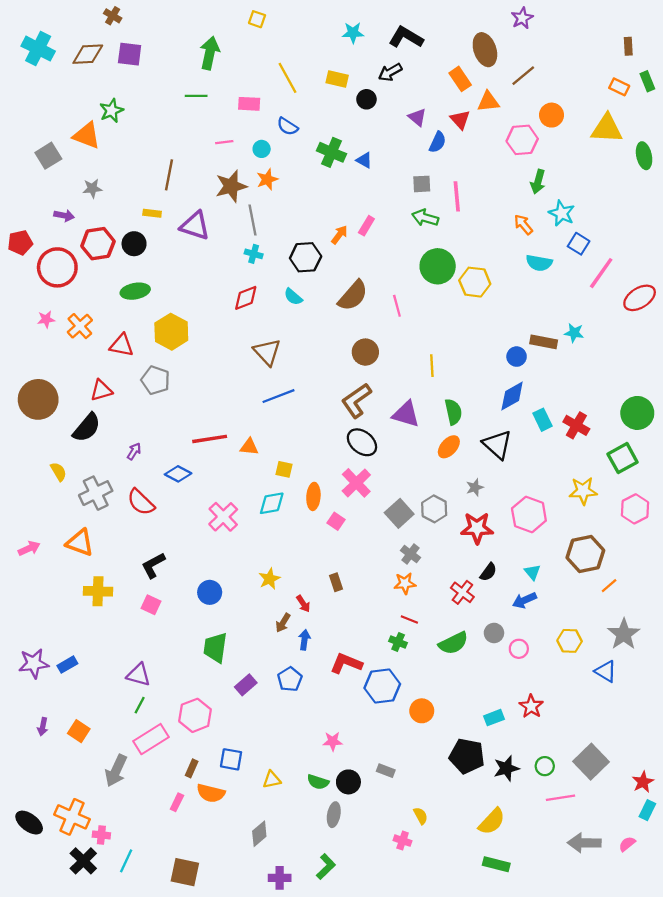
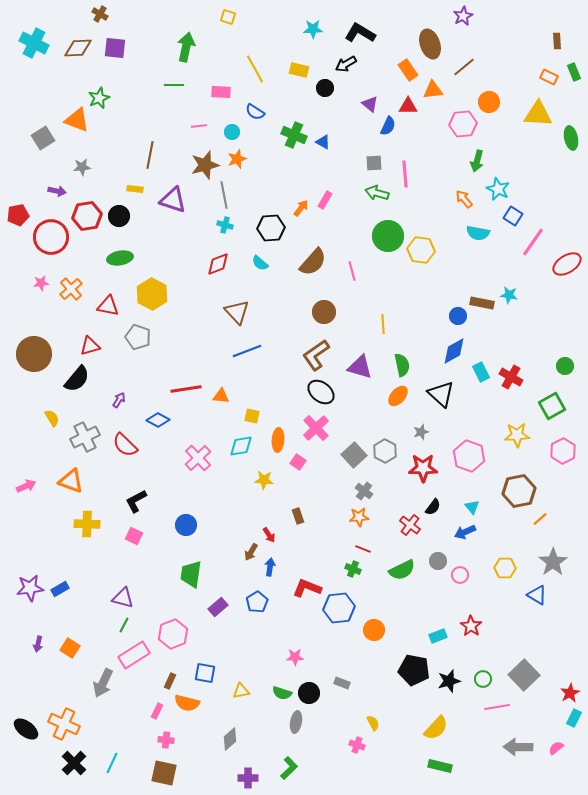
red triangle: (460, 120) -> (408, 106), turned -48
green circle: (637, 413) -> (565, 366), size x0.6
yellow star: (269, 579) -> (264, 480), moved, turned 30
pink cross: (101, 835) -> (166, 740), moved

